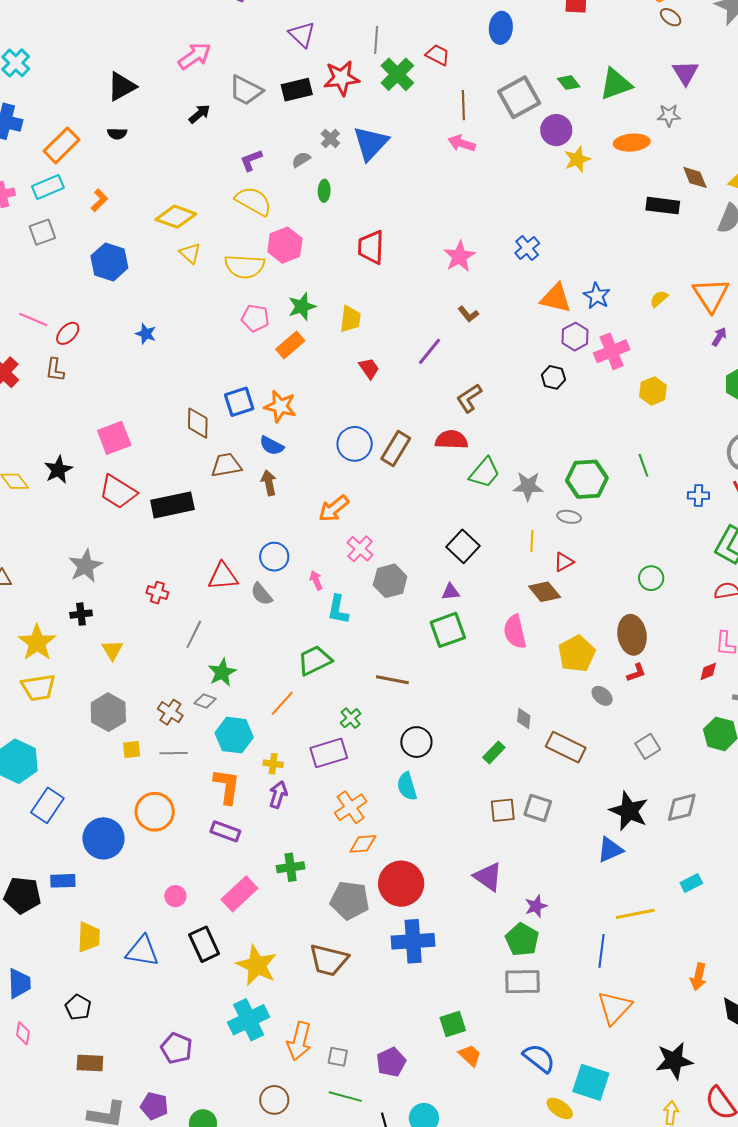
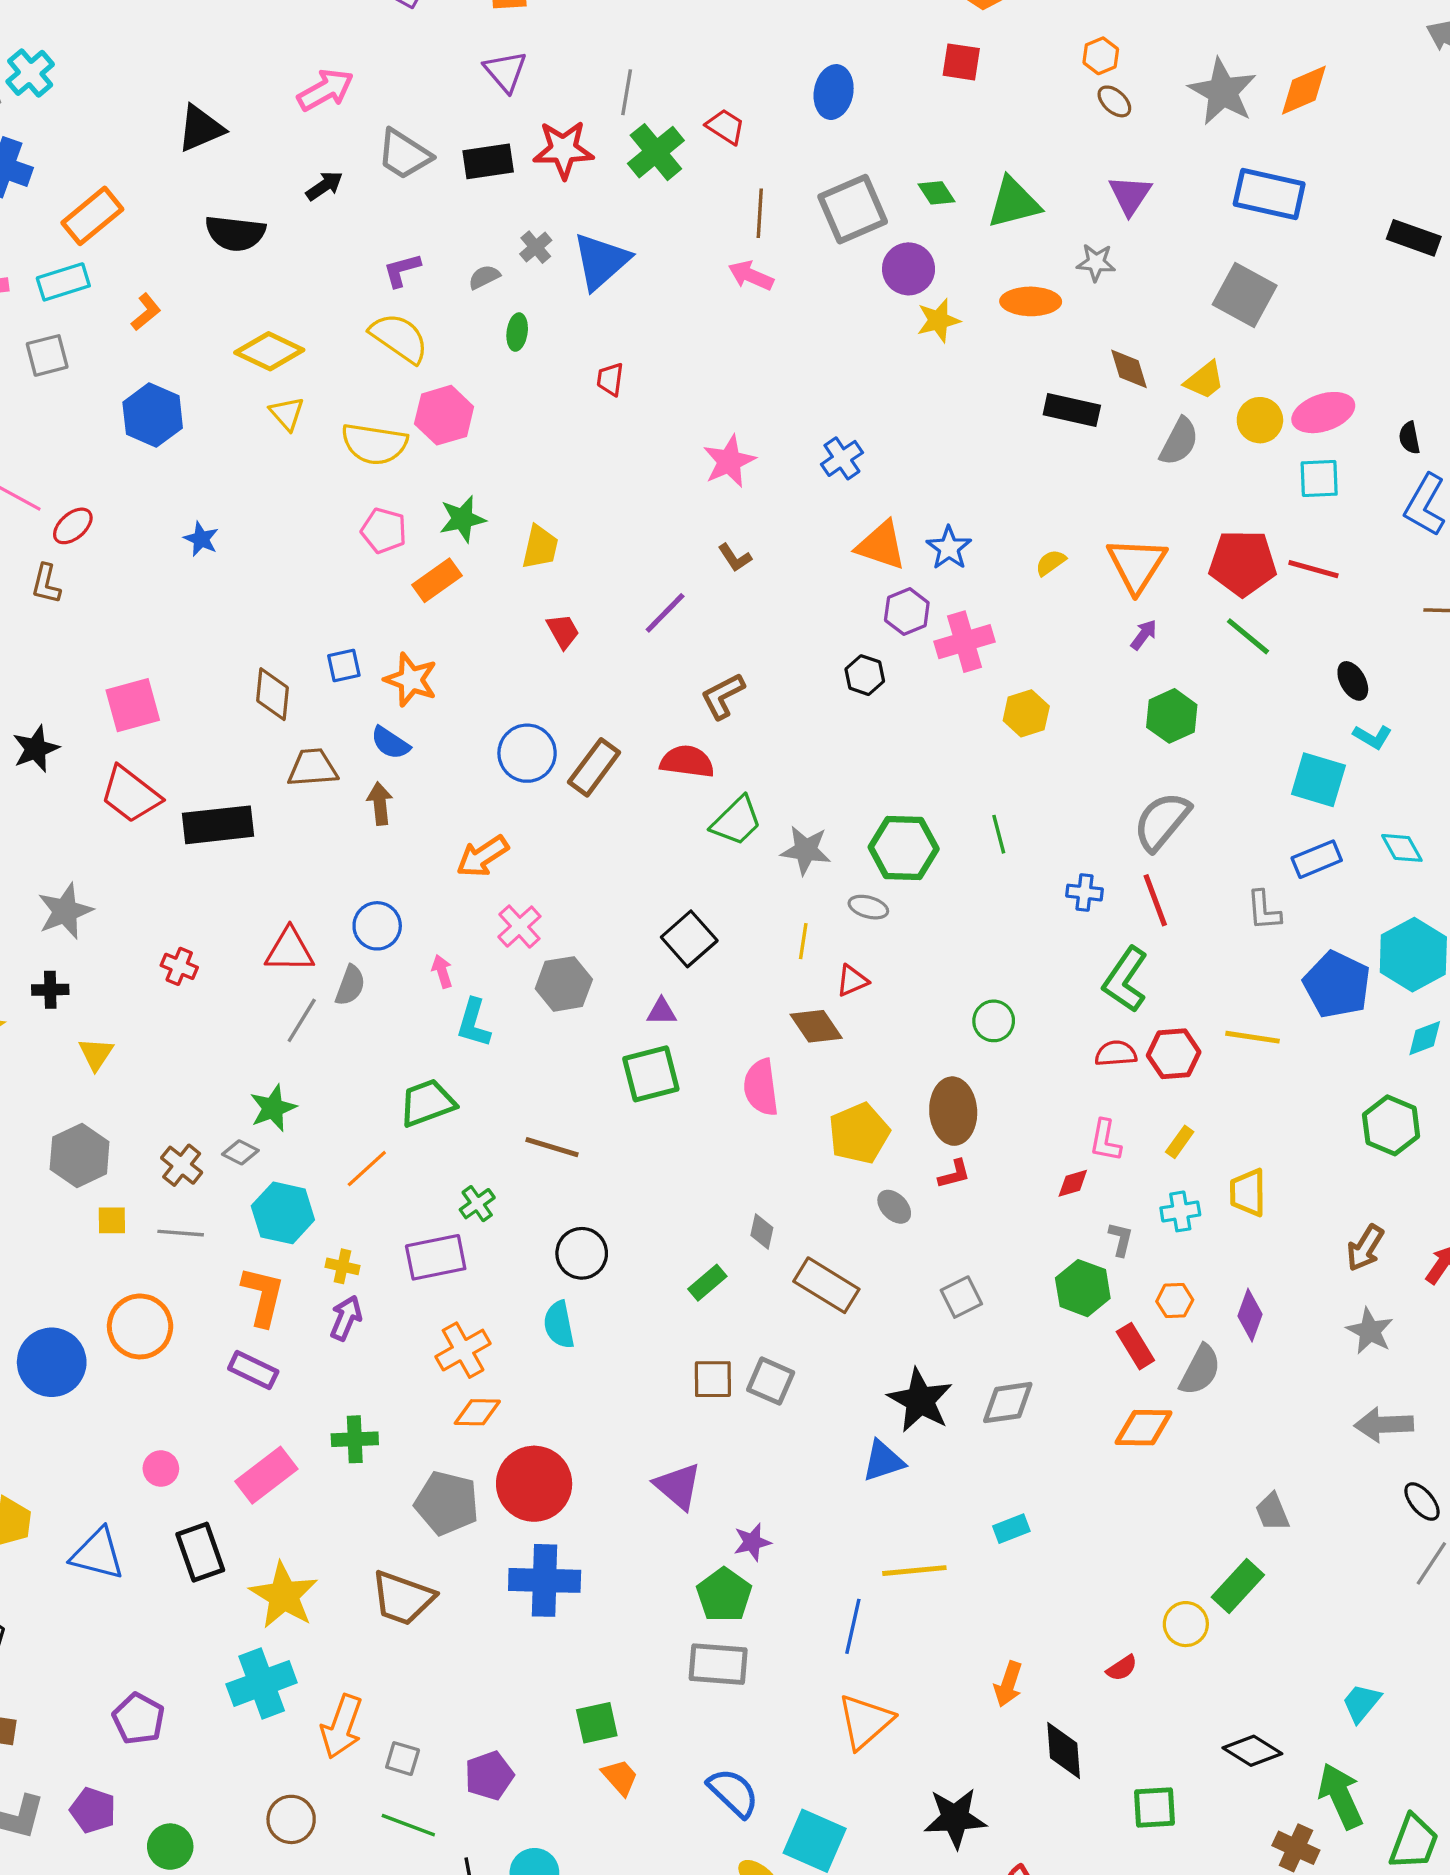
black semicircle: (117, 134) -> (235, 233), moved, size x1.8
red trapezoid: (371, 247) -> (610, 379), moved, size x0.6
blue square: (239, 402) -> (344, 665), size x0.7
gray semicircle: (261, 594) -> (350, 985), turned -125
gray line: (194, 634) -> (302, 1020), moved

